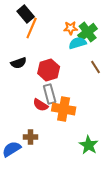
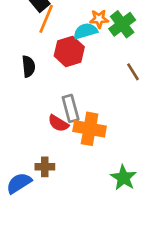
cyan semicircle: (78, 43) -> (85, 31), moved
black semicircle: (19, 63) -> (28, 66), turned -77
red hexagon: (49, 70) -> (69, 51), moved

